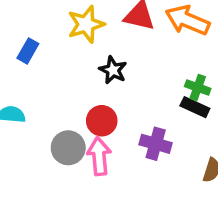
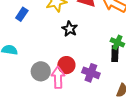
black rectangle: (195, 107) -> (115, 54), turned 63
red circle: (102, 121) -> (66, 65), moved

